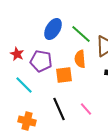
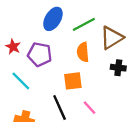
green line: (81, 34) -> (84, 24), turned -70
orange square: (64, 75) -> (73, 81), moved

